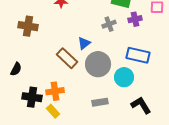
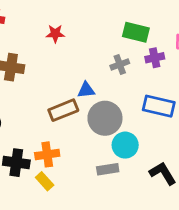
blue triangle: (84, 43) -> (86, 90), turned 32
brown rectangle: (67, 58) -> (63, 110), turned -65
cyan circle: (124, 77) -> (125, 145), moved

